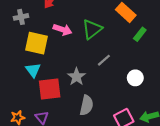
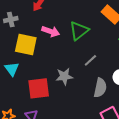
cyan triangle: (33, 70) -> (12, 69), moved
gray star: (76, 77) -> (64, 76), turned 30
gray semicircle: (86, 105) -> (100, 88), moved

